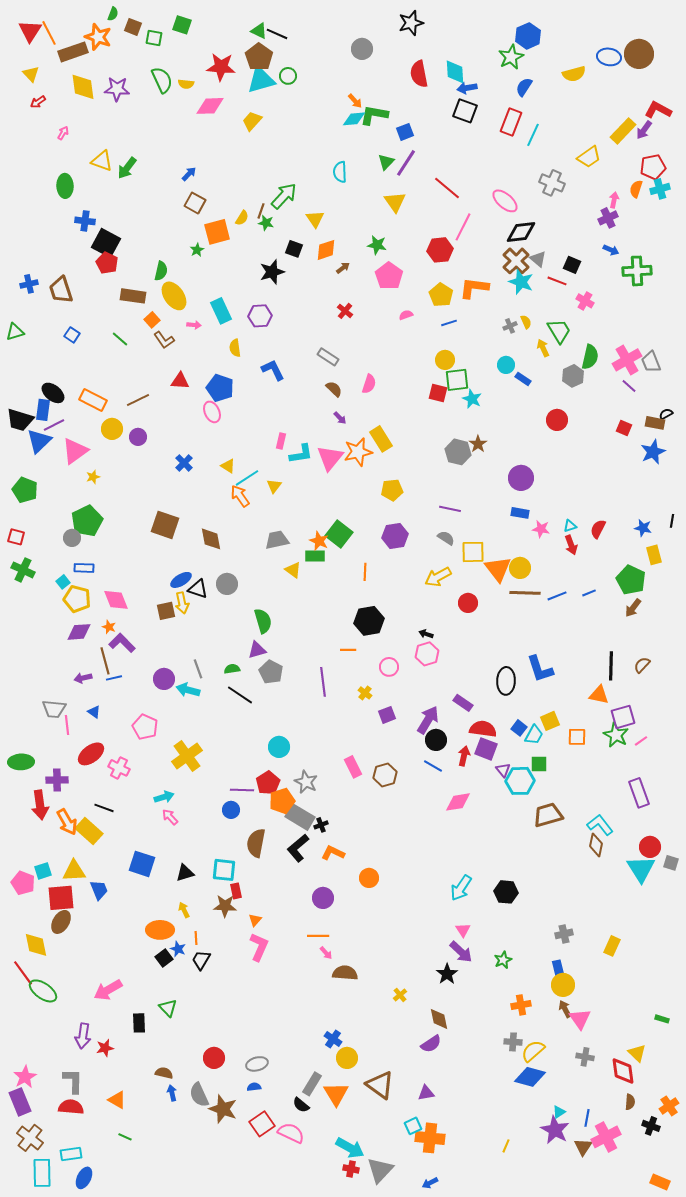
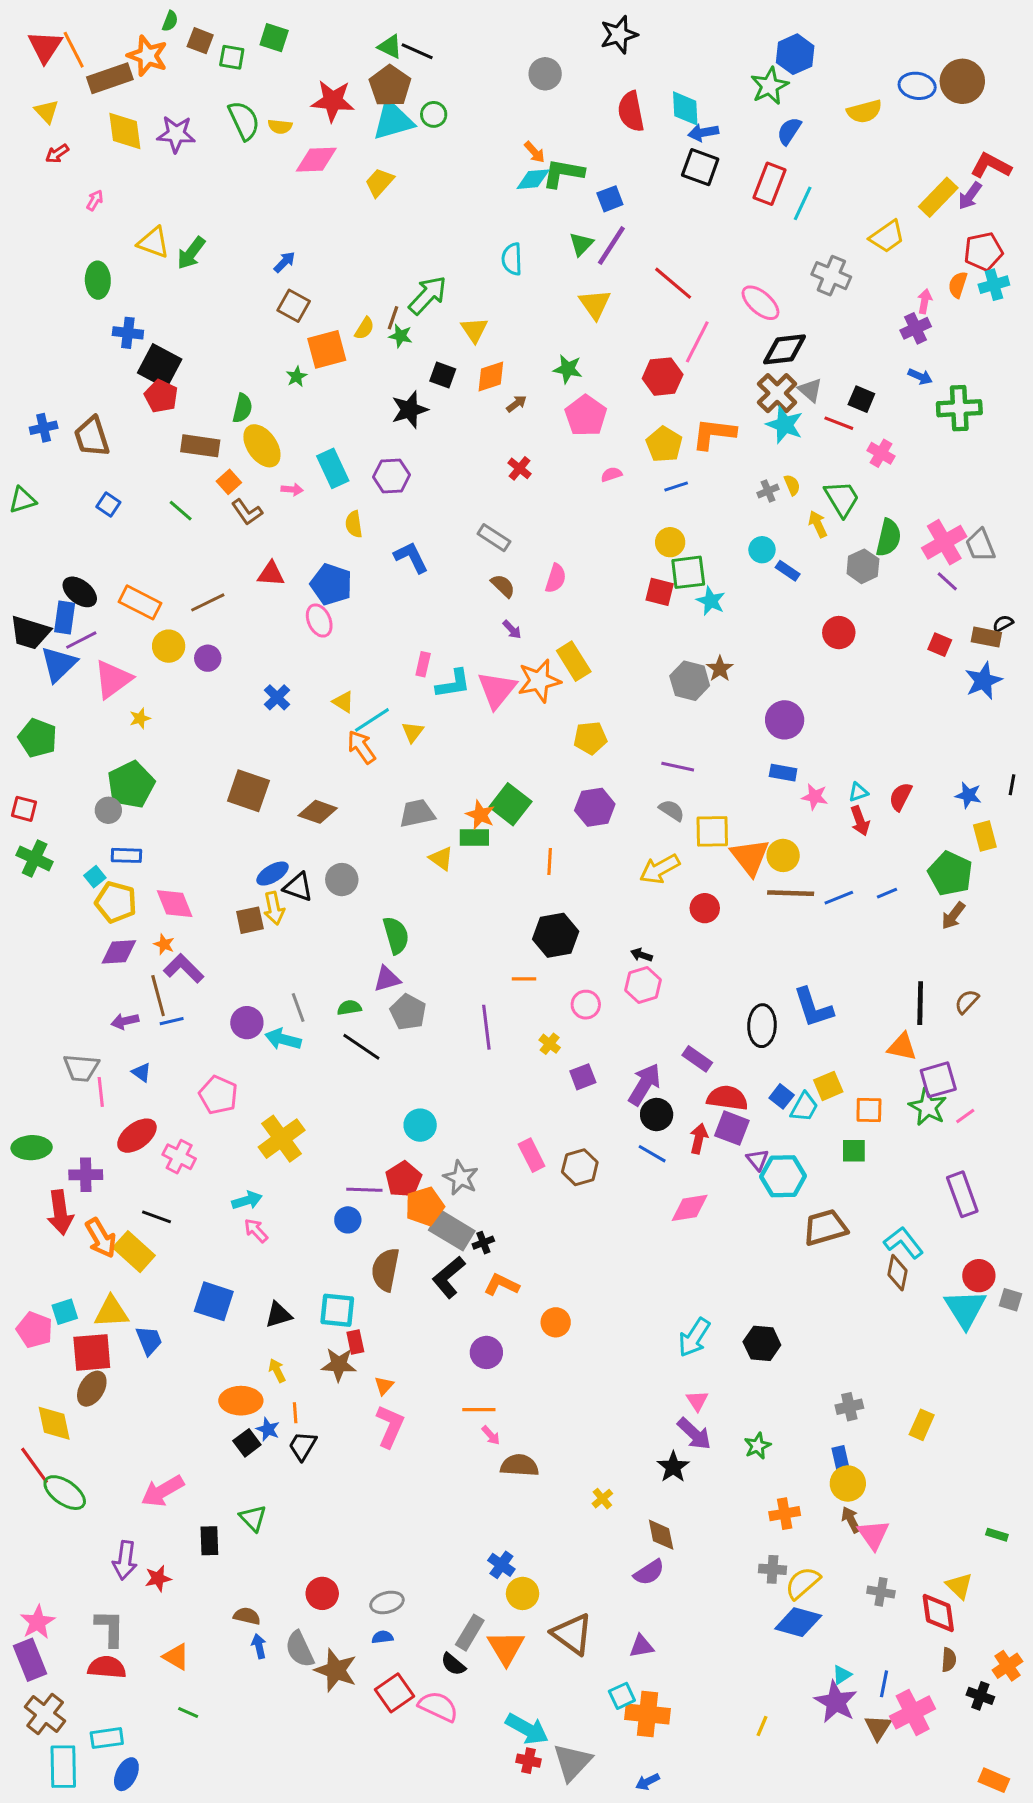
brown diamond: (211, 539) -> (318, 812), turned -60
green square: (539, 764) -> (854, 1151), moved

